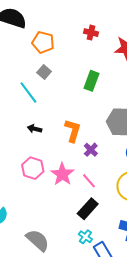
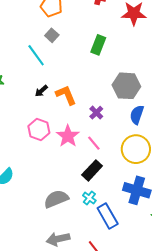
black arrow: (34, 129) -> (41, 91), turned -56
orange L-shape: (73, 131) -> (66, 95), moved, turned -40
gray semicircle: (38, 240) -> (56, 199), moved, turned -65

